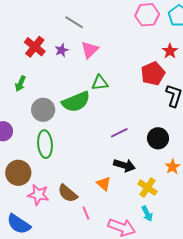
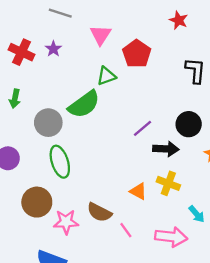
pink triangle: (90, 50) -> (100, 35), moved
red pentagon: (153, 74) -> (137, 54), moved
black arrow: (124, 165) -> (166, 149), moved
yellow cross: (147, 188) -> (168, 183), moved

